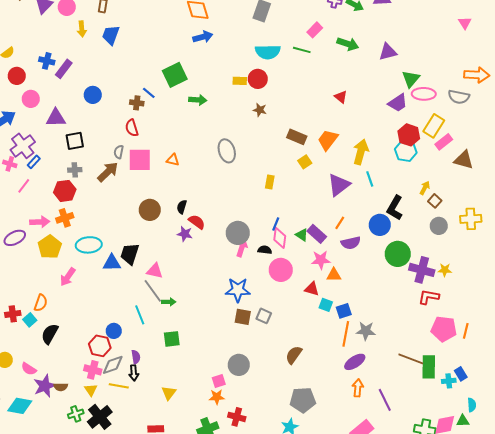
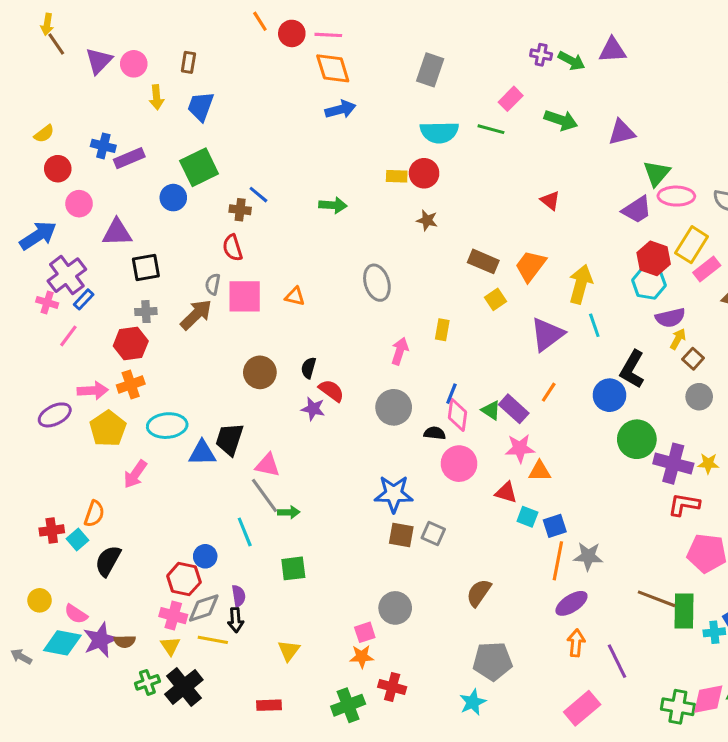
purple rectangle: (64, 69) -> (129, 158), turned 30
green square: (175, 75) -> (199, 167), moved
purple semicircle: (351, 243) -> (670, 318), moved
pink arrow: (242, 248) -> (400, 351), moved
cyan diamond: (20, 406) -> (62, 643), moved

